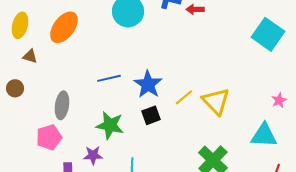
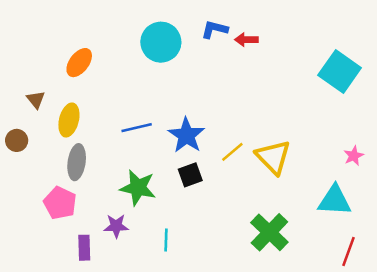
yellow ellipse: (20, 25) -> (69, 120), moved
orange ellipse: (64, 27) -> (79, 63), size x0.7
brown triangle: (30, 56) -> (36, 100), turned 35
pink pentagon: (49, 137) -> (60, 203), turned -30

